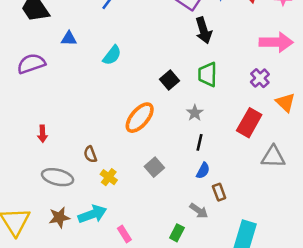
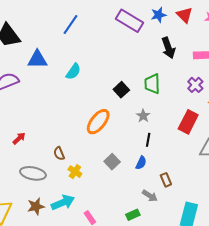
black arrow: (204, 30) -> (168, 48), moved
blue triangle: (69, 39) -> (37, 59), size x1.5
red arrow: (42, 134) -> (19, 138), turned -128
blue semicircle: (203, 171) -> (141, 163), moved
green rectangle: (177, 233) -> (133, 215), turned 40

